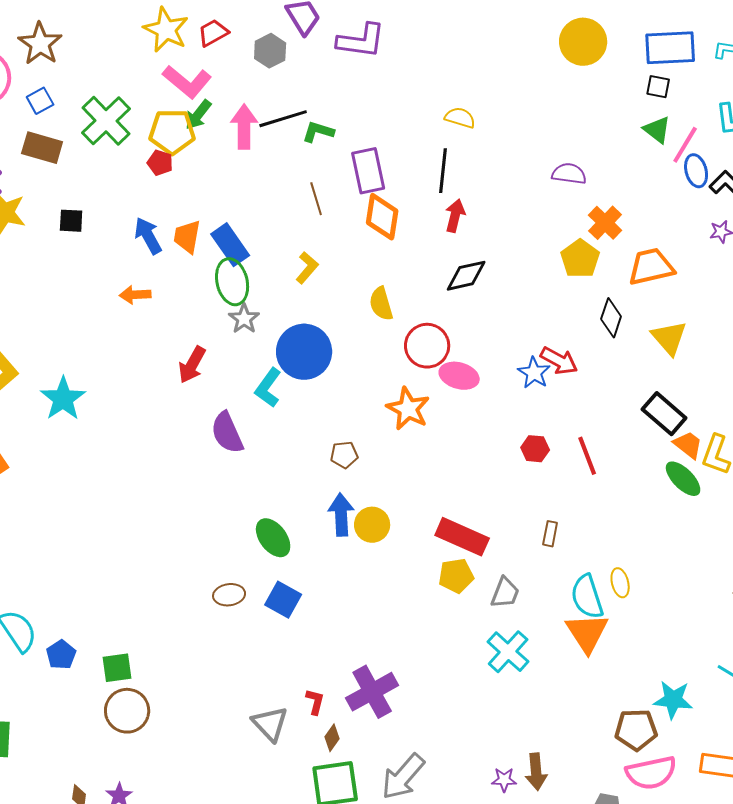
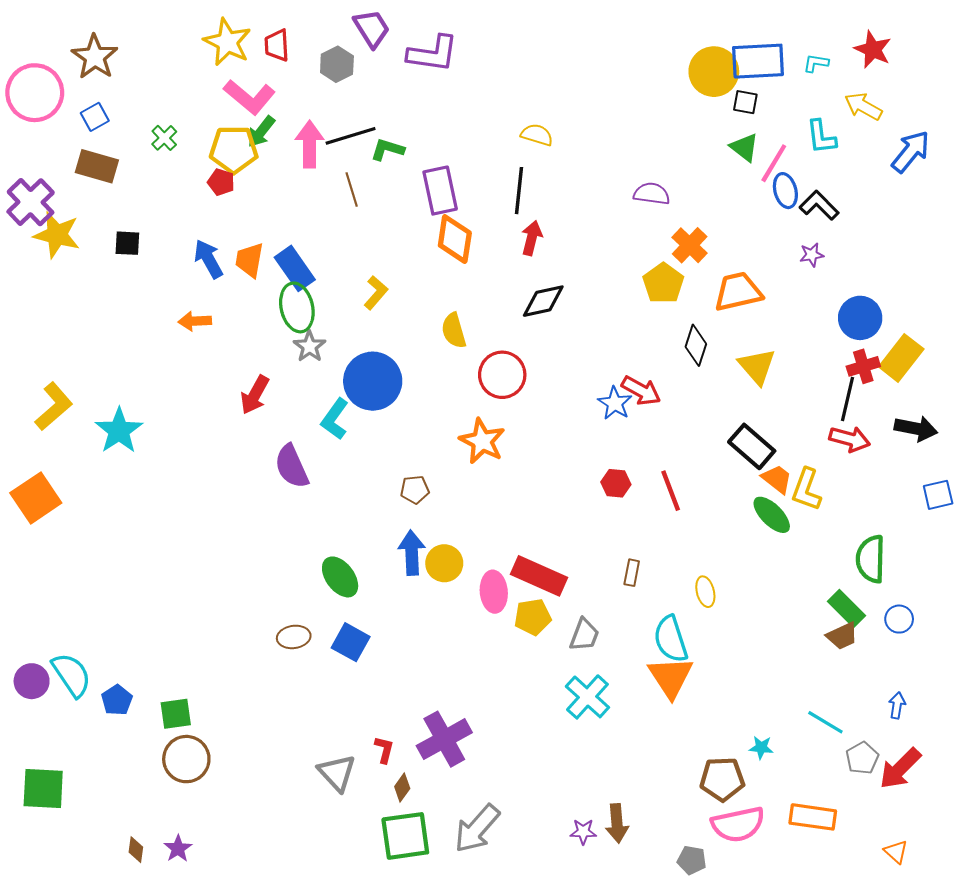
red trapezoid: (213, 33) -> (277, 45), turned -64
yellow circle: (583, 42) -> (714, 72), moved
green cross: (106, 121) -> (164, 138), size x0.5
brown line: (316, 199) -> (352, 190), moved
pink ellipse: (459, 376) -> (494, 592), moved, turned 69
yellow ellipse: (620, 583) -> (705, 592), moved
cyan star: (673, 700) -> (761, 747), size x0.6

